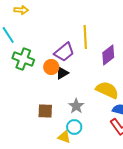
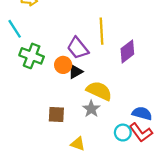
purple trapezoid: (64, 52) -> (78, 48), turned 90
yellow semicircle: (107, 90) -> (99, 91), moved
cyan circle: (74, 127) -> (123, 133), moved

